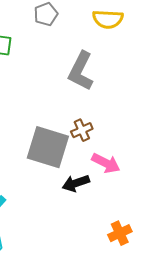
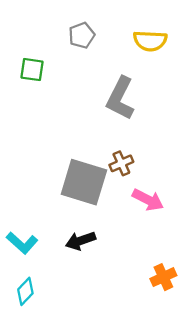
black arrow: (76, 183) -> (81, 241), moved

